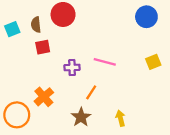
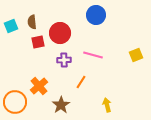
red circle: (63, 14) -> (60, 33), moved
blue circle: (146, 17) -> (96, 15), moved
brown star: (81, 117) -> (61, 105), moved

